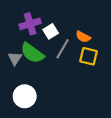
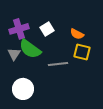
purple cross: (30, 24) -> (19, 29), moved
gray line: (63, 49) -> (58, 64), moved, turned 54

